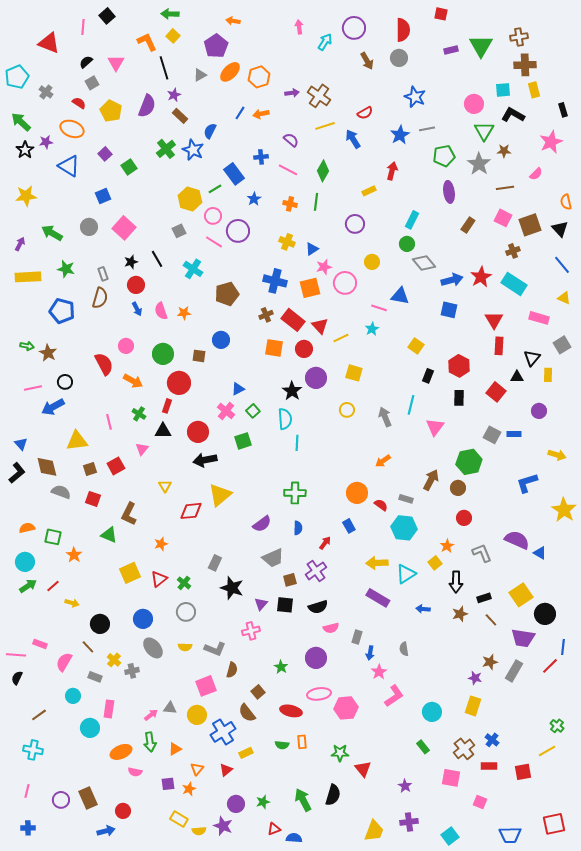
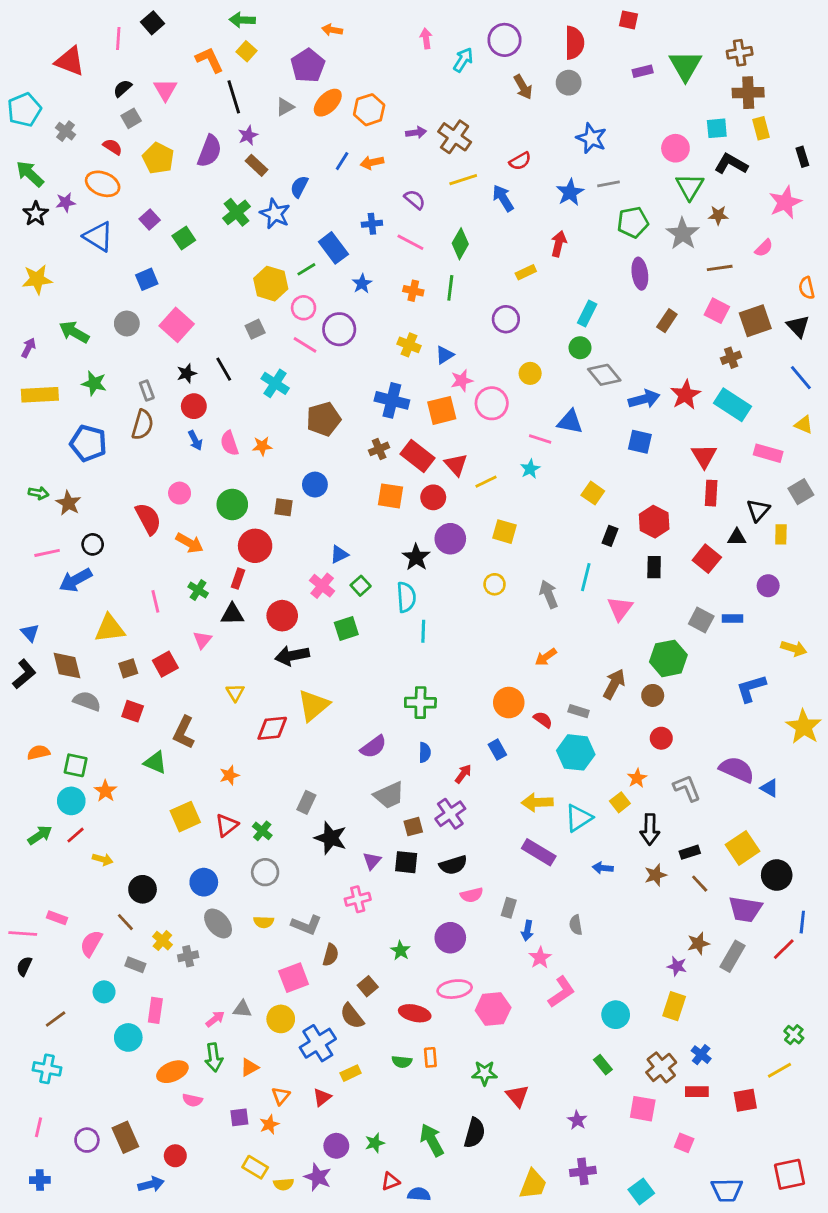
cyan circle: (25, 562) -> (71, 801), moved

